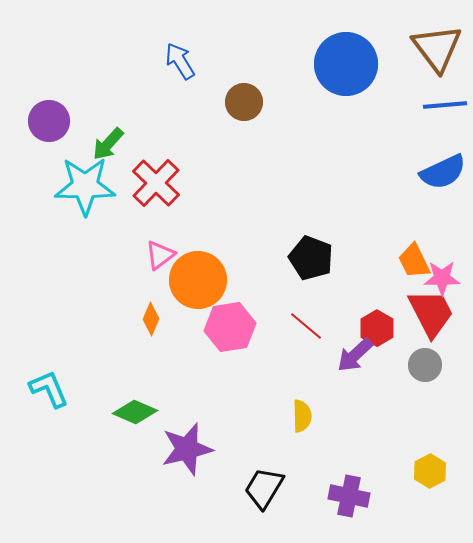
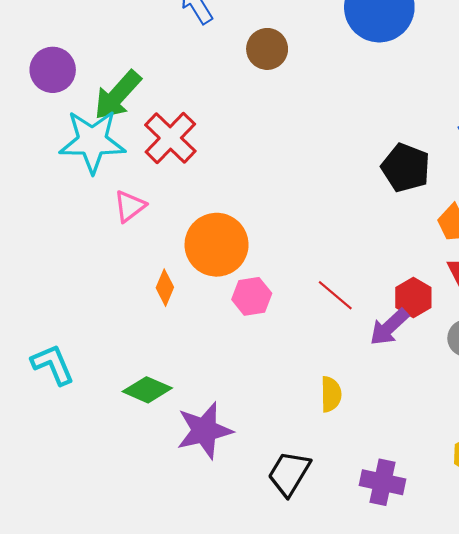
green arrow: (108, 144) -> (118, 95), size x1.4
pink triangle: (160, 255) -> (130, 206), moved
black pentagon: (311, 258) -> (406, 168), moved
pink hexagon: (230, 327) -> (252, 296), size x0.7

